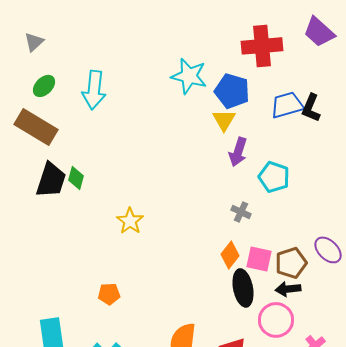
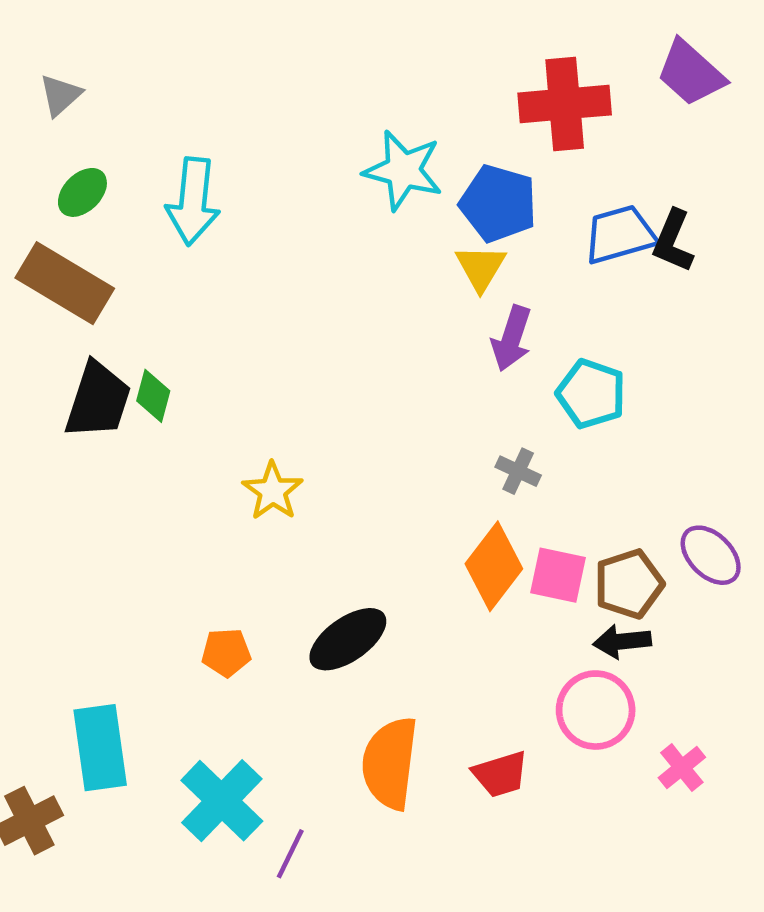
orange diamond: (230, 255) -> (494, 566), size x1.4
black ellipse: (243, 288) -> (348, 639), moved, turned 66

